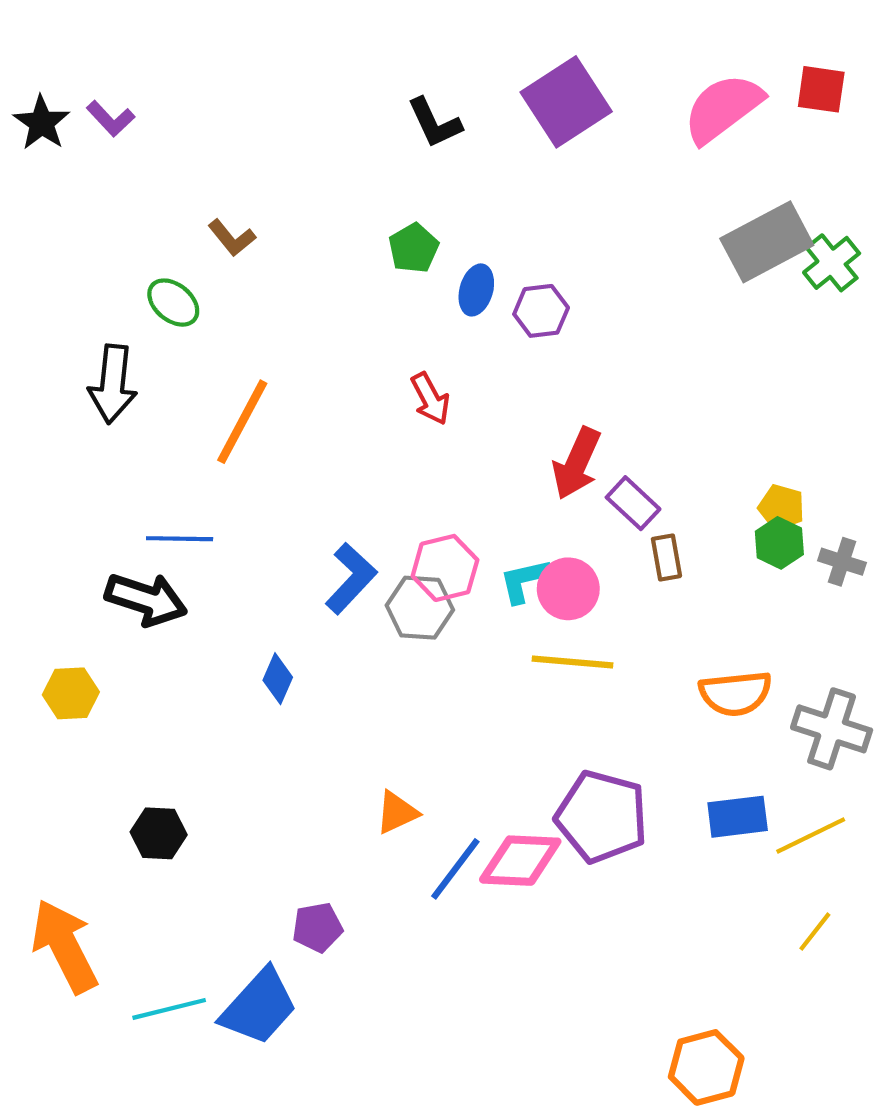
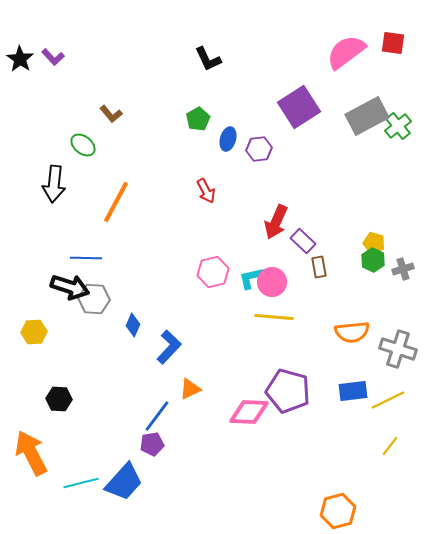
purple square: (566, 102) -> (299, 107), moved
gray cross: (842, 562) -> (403, 269), turned -35
blue L-shape: (351, 578) -> (169, 347), moved
gray hexagon: (420, 608) -> (94, 299), moved
black hexagon: (159, 833) -> (59, 399), moved
blue line: (455, 869) -> (157, 416), moved

